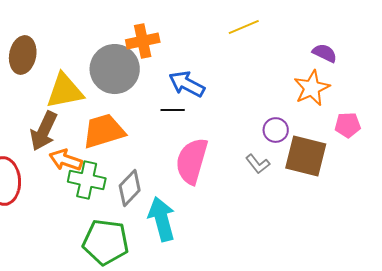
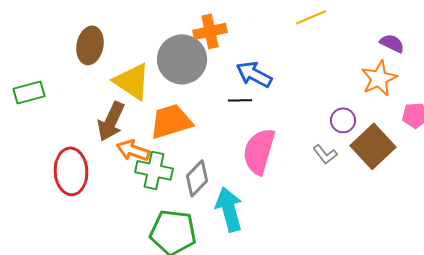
yellow triangle: (65, 91) -> (132, 81), turned 45
brown square: (306, 156) -> (373, 146), turned 33

